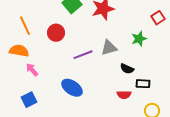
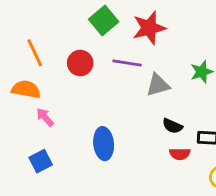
purple line: (83, 55) -> (127, 63), moved, turned 30
black semicircle: (127, 69) -> (172, 126), moved
blue ellipse: (72, 88) -> (104, 144), turned 50

